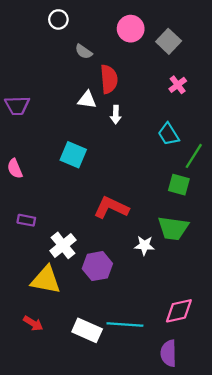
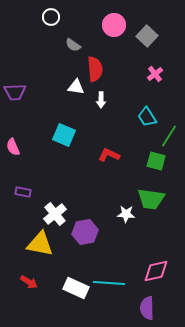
red L-shape: (111, 208) -> (109, 155), moved, size x0.7

